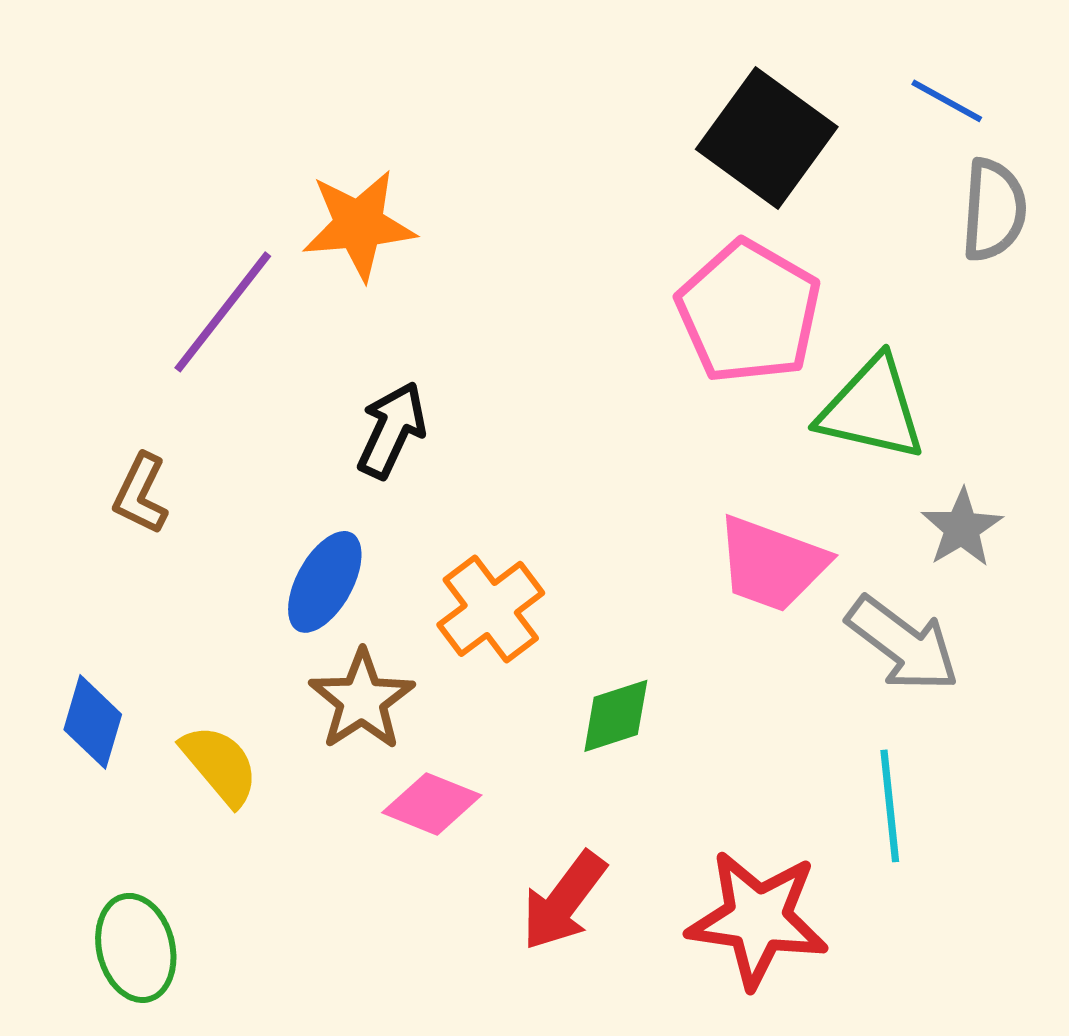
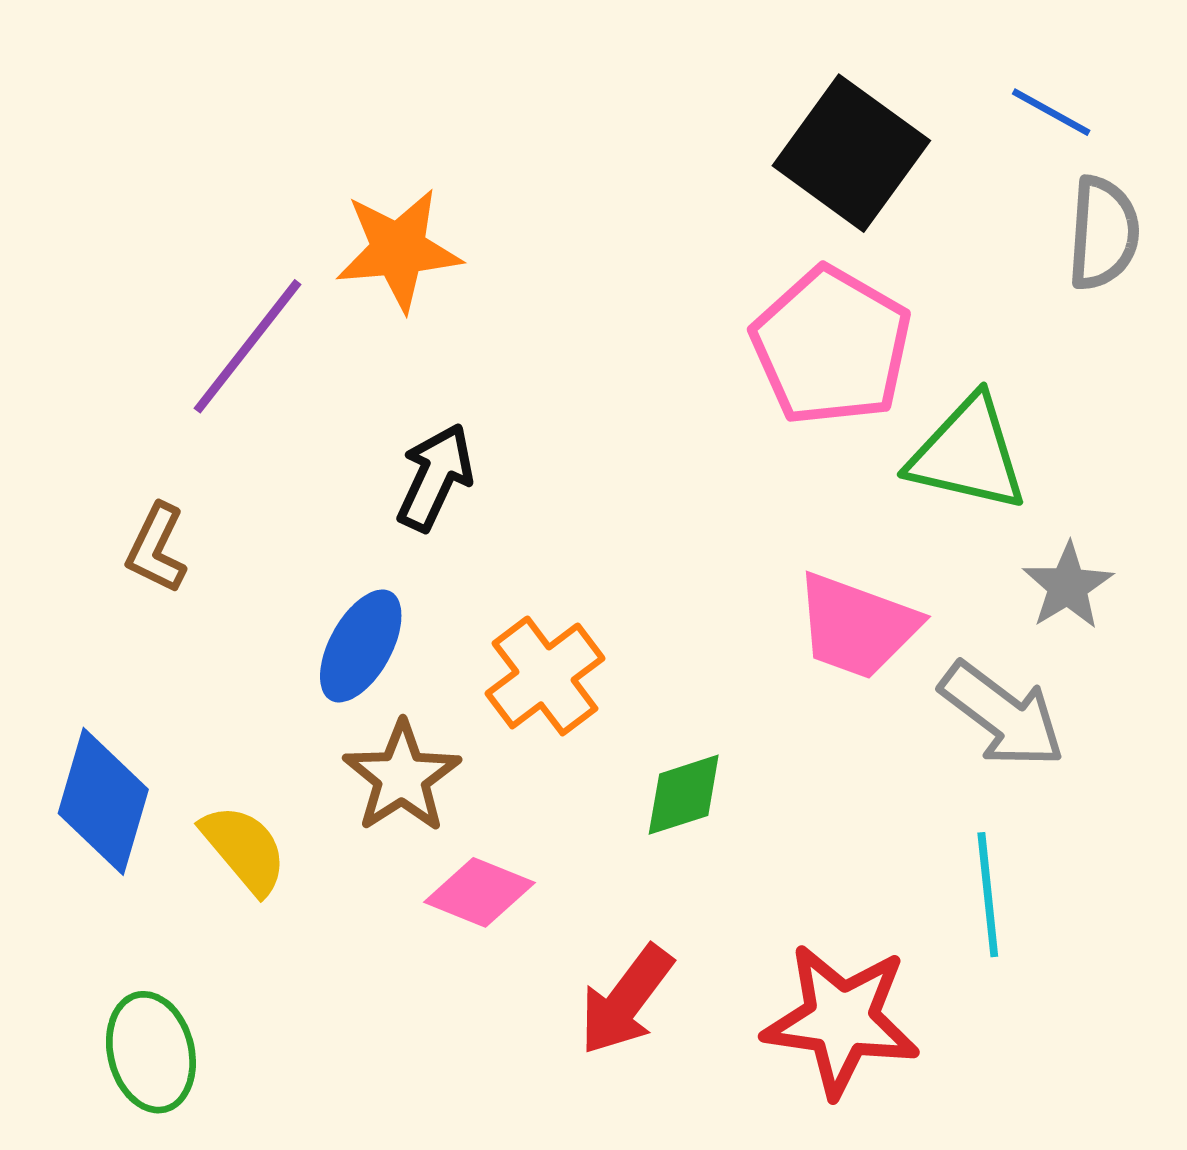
blue diamond: (93, 722) -> (103, 801), size x1.4

